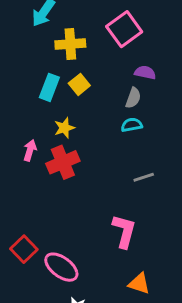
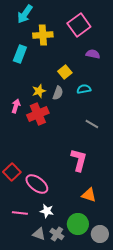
yellow square: (79, 84) -> (65, 72), moved
cyan rectangle: (49, 87) -> (20, 54), moved
gray semicircle: (133, 98) -> (58, 93), moved
gray line: (144, 177) -> (92, 124), turned 48

